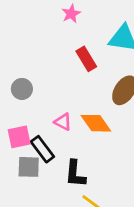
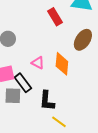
orange diamond: (96, 123) -> (62, 64), turned 40

